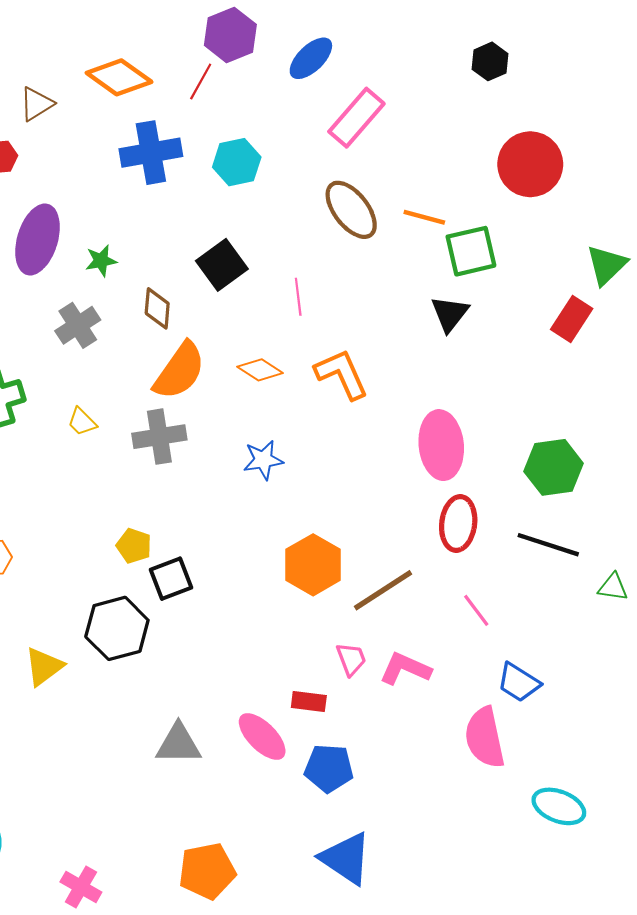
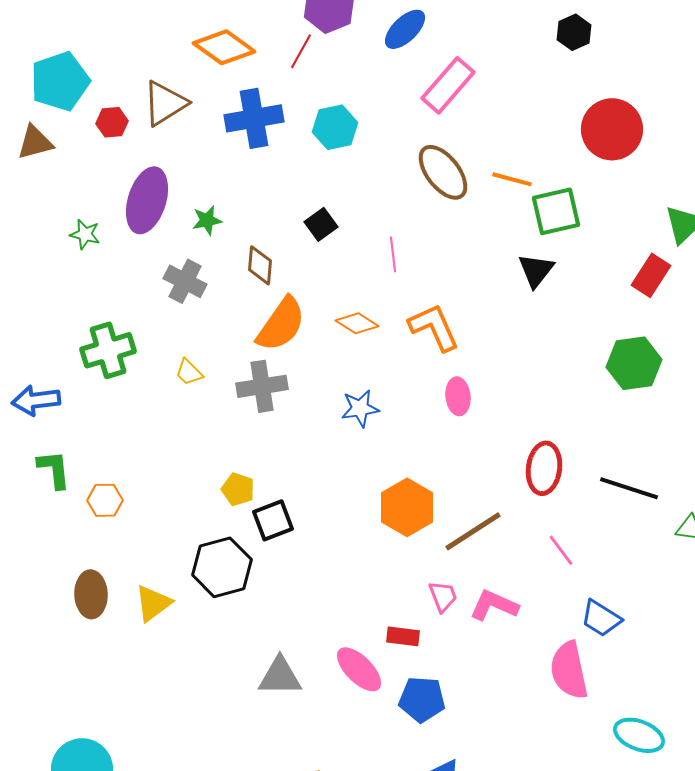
brown triangle: (36, 104) -> (165, 103), moved, size x1.4
black square: (222, 265) -> (321, 224), size x0.7
gray cross: (78, 325) -> (185, 281), turned -30
pink ellipse: (441, 445) -> (458, 396), moved, size x0.6
green hexagon: (554, 467) -> (634, 363), moved

